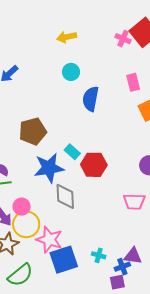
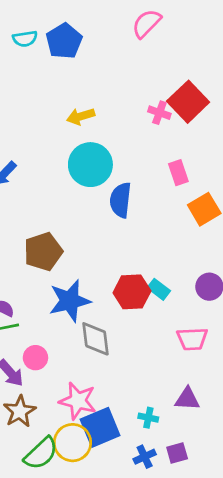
cyan circle: (71, 72) -> (90, 165), size x1.8
cyan rectangle: (72, 152) -> (159, 289), moved
yellow circle: (26, 224) -> (72, 443), moved
purple triangle: (133, 256) -> (187, 399), moved
blue cross: (122, 267) -> (145, 457), moved

